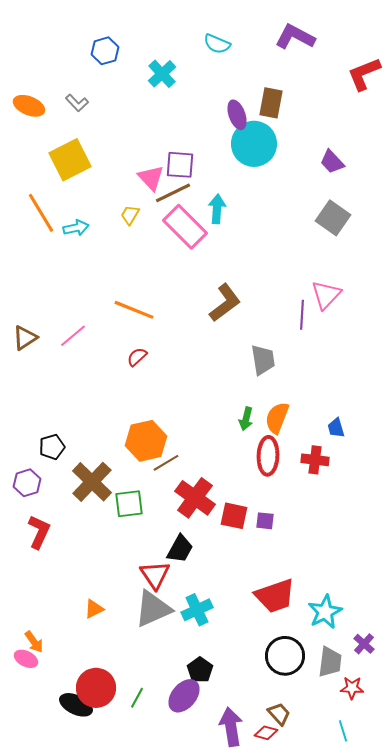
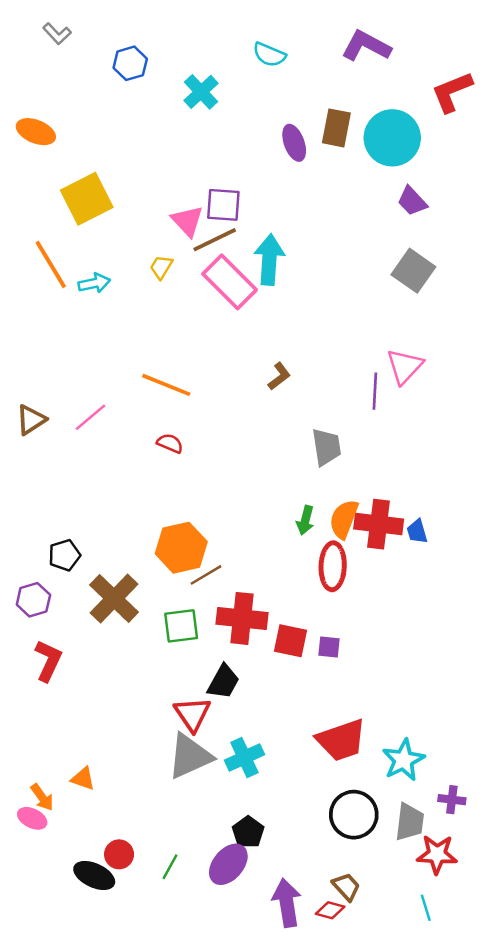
gray L-shape: (77, 103) -> (57, 34), moved
cyan circle: (254, 144) -> (392, 138), moved
cyan arrow: (217, 209) -> (269, 260), size x1.4
brown L-shape: (225, 303) -> (279, 376), size x0.6
red semicircle: (137, 357) -> (170, 443), turned 65
red cross: (315, 460) -> (379, 524), moved, size x1.4
red cross: (195, 498) -> (242, 618), turned -30
green square: (129, 504) -> (181, 626), moved
orange triangle: (94, 609) -> (83, 779), moved, turned 45
purple cross: (364, 644) -> (452, 800), turned -35
red circle: (96, 688) -> (119, 854), size x0.6
red star: (352, 688) -> (437, 854), size x1.4

